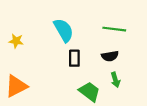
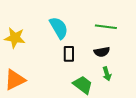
yellow star: (16, 41) -> (15, 38), size x1.5

